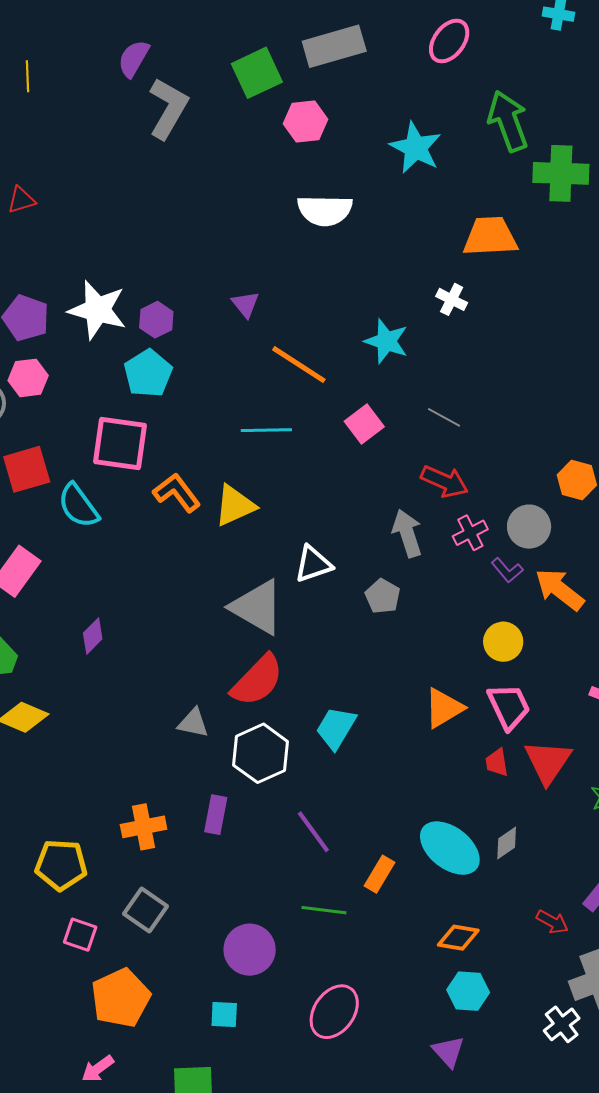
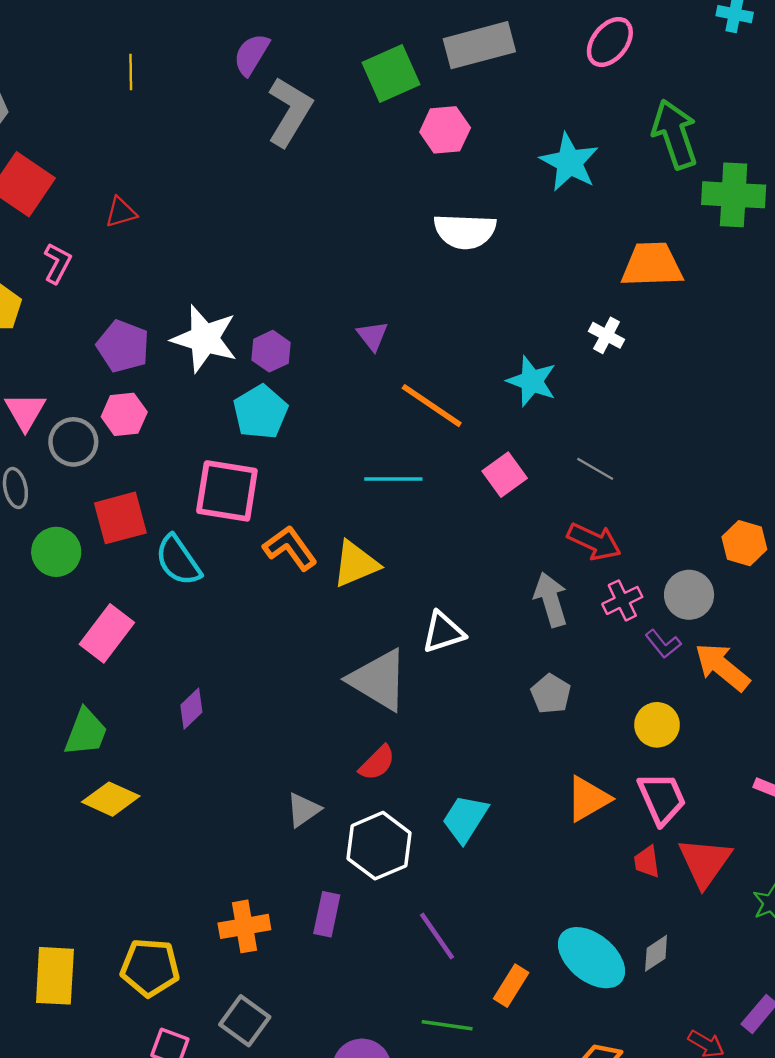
gray pentagon: (383, 596) -> (551, 694), moved
red semicircle: (257, 680) -> (377, 763), size x0.6
gray triangle: (193, 723) -> (303, 810), turned -48

